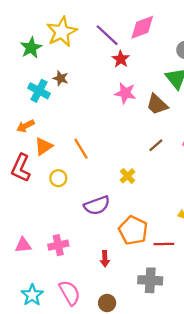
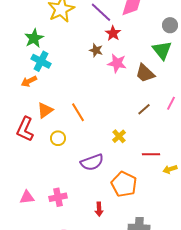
green star: (31, 48) -> (34, 38), moved
brown star: (61, 78) -> (96, 50), moved
orange arrow: (25, 126) -> (29, 81), moved
red line: (164, 244) -> (151, 154), moved

